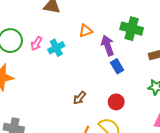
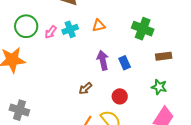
purple arrow: (108, 45) -> (103, 60), moved
cyan cross: (56, 48) -> (70, 29), moved

